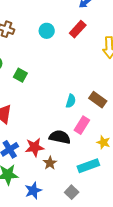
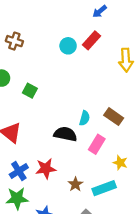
cyan circle: (47, 31) -> (68, 46), moved
black semicircle: (60, 137) -> (65, 134), moved
brown star: (50, 163) -> (75, 184), moved

